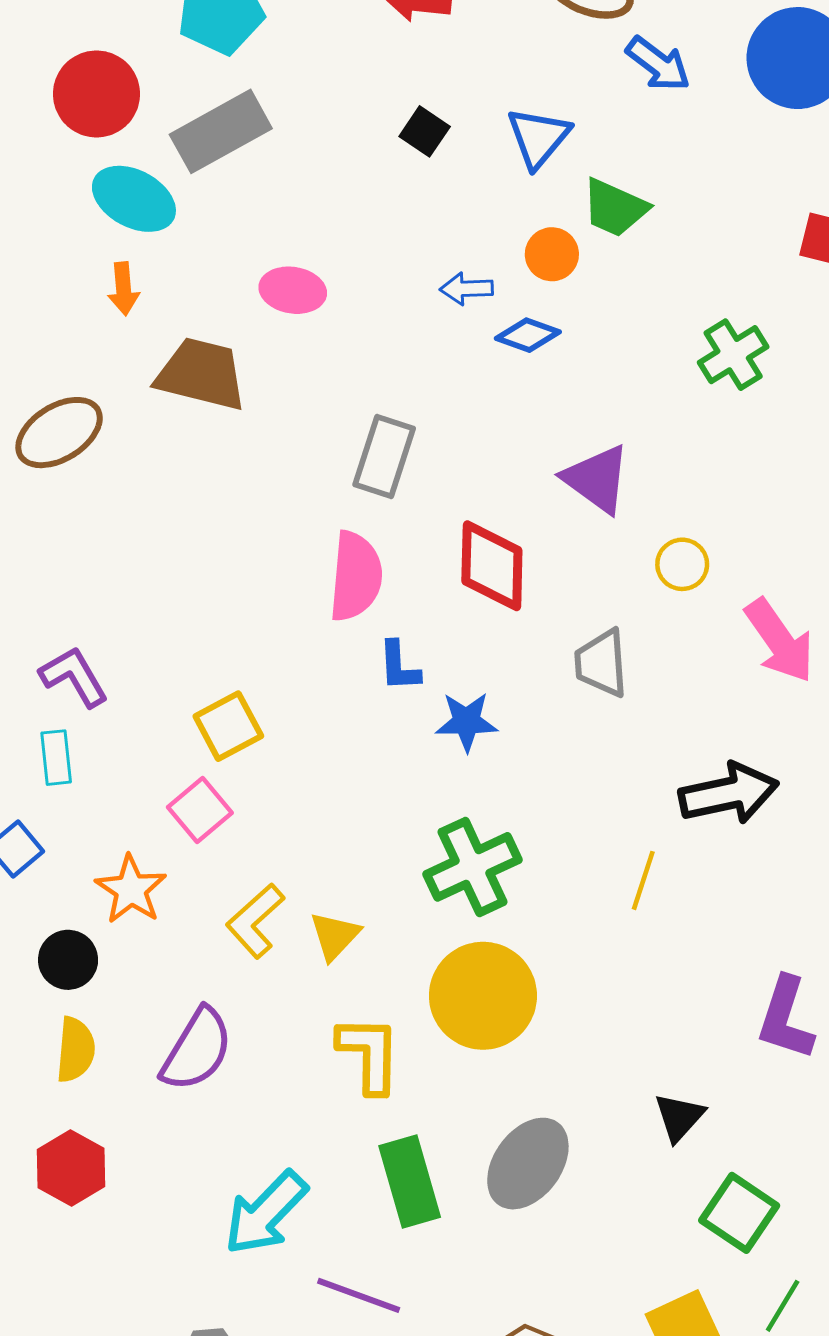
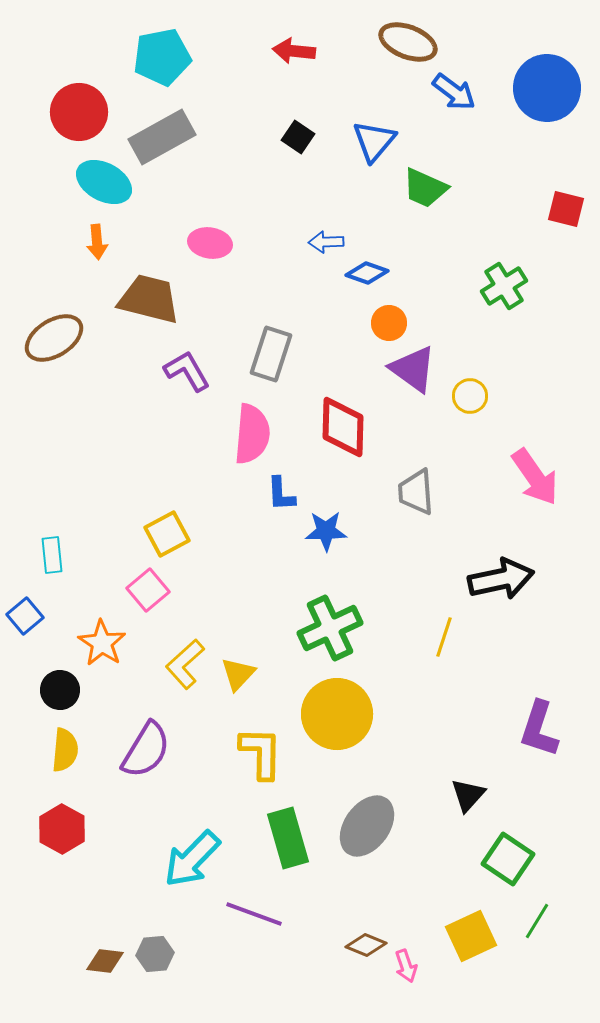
orange circle: (552, 254) -> (389, 323), moved
yellow circle: (682, 564) -> (470, 396), moved
purple L-shape: (74, 677) -> (187, 371), moved

